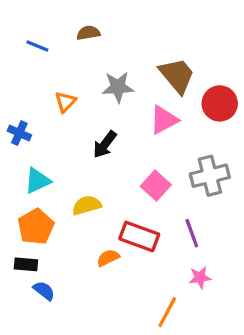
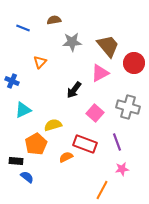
gray star: (118, 87) -> (72, 42), moved
black arrow: (105, 145) -> (74, 90), moved
gray cross: (210, 176) -> (128, 107), turned 30
orange pentagon: (36, 227) -> (36, 144), moved

